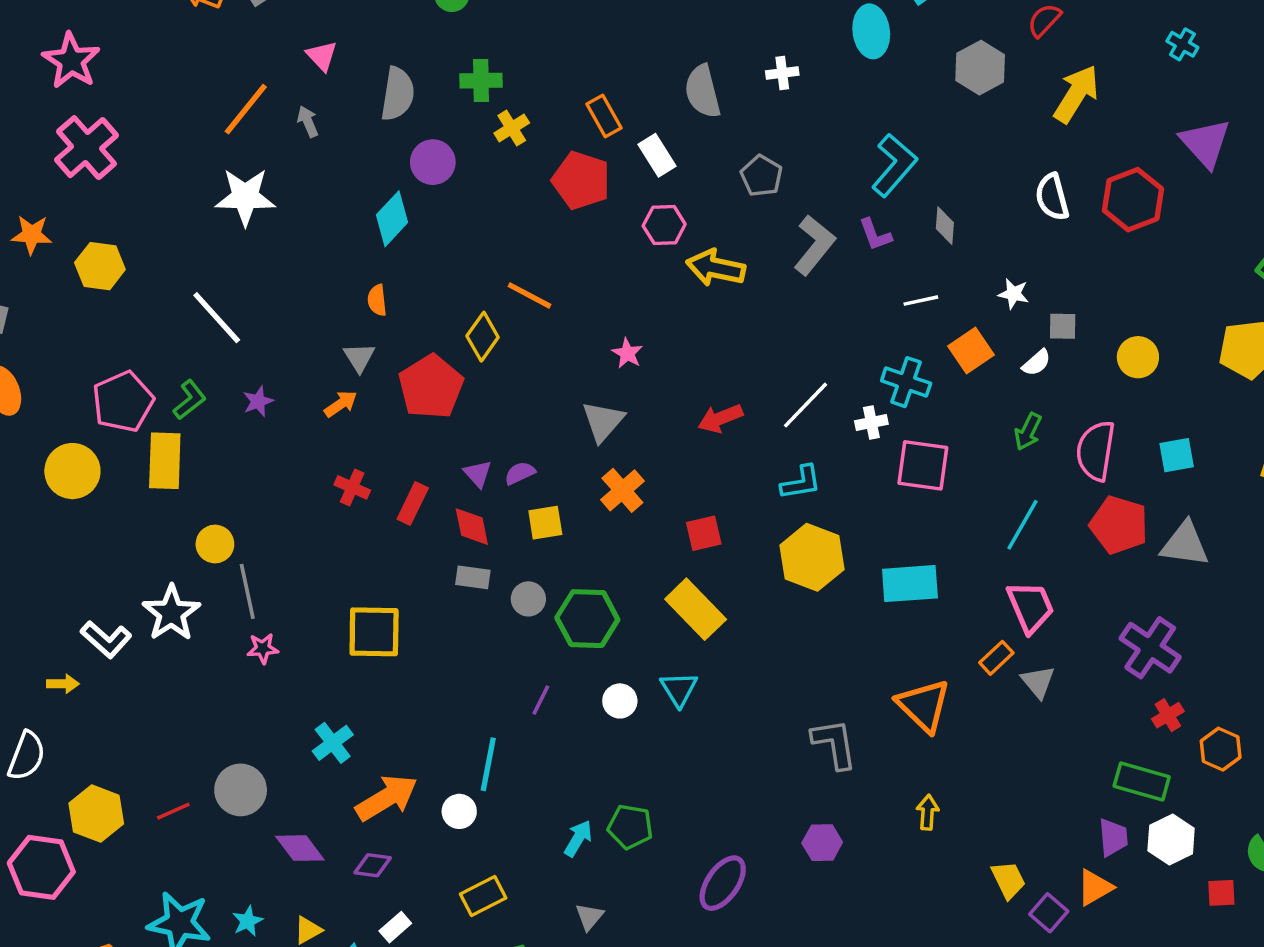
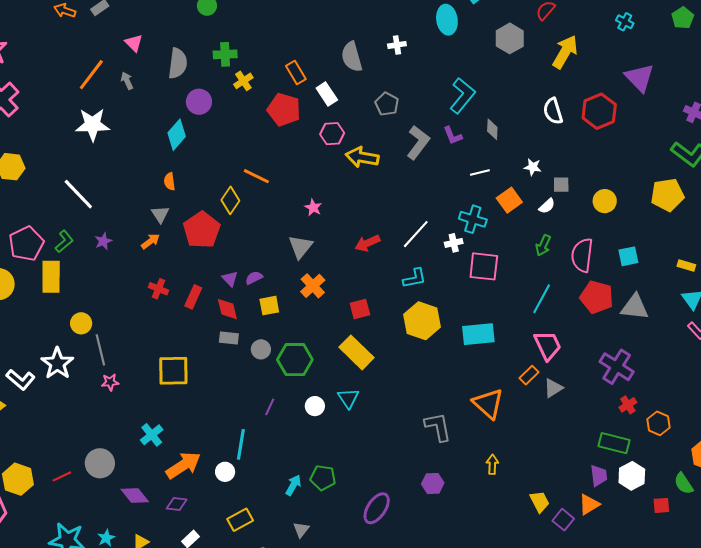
gray triangle: (1038, 682) -> (553, 388), turned 40

